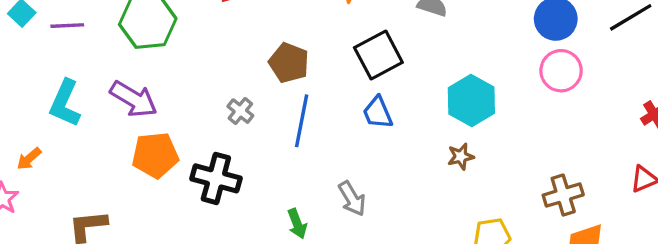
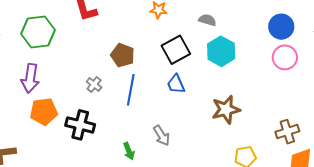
purple arrow: (134, 99) -> (30, 78), turned 68
cyan hexagon: (471, 100) -> (221, 51), moved
brown star: (461, 157) -> (226, 110), size x1.8

